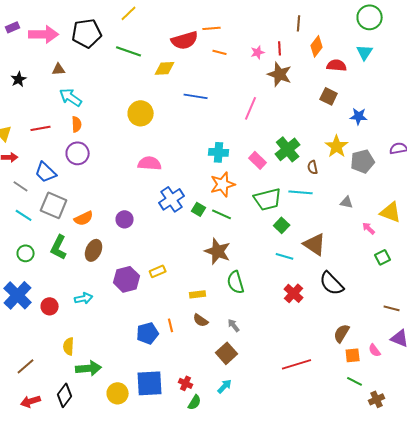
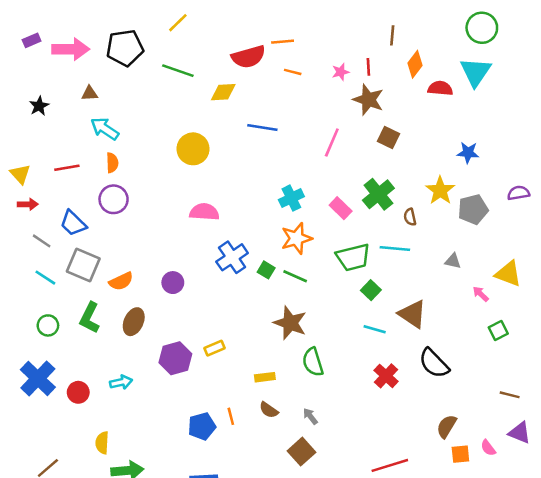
cyan triangle: (365, 52) -> (476, 72), size x1.5
brown square: (329, 96) -> (389, 137), moved
cyan cross: (219, 152) -> (291, 198), turned -30

